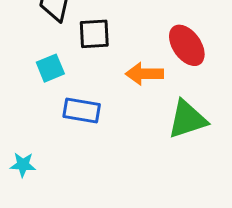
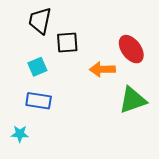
blue rectangle: (82, 111) -> (39, 101), moved

